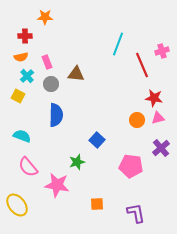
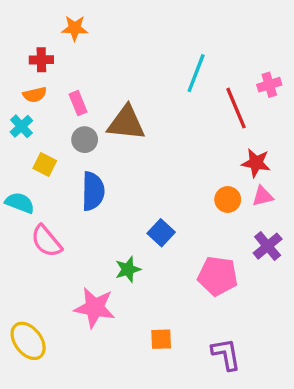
brown triangle: (76, 74) -> (126, 123), size x1.4
cyan cross: (27, 76) -> (21, 126), moved
yellow square: (18, 96) -> (45, 165), moved
cyan semicircle: (22, 136) -> (20, 203), moved
pink semicircle: (28, 167) -> (46, 241), moved

